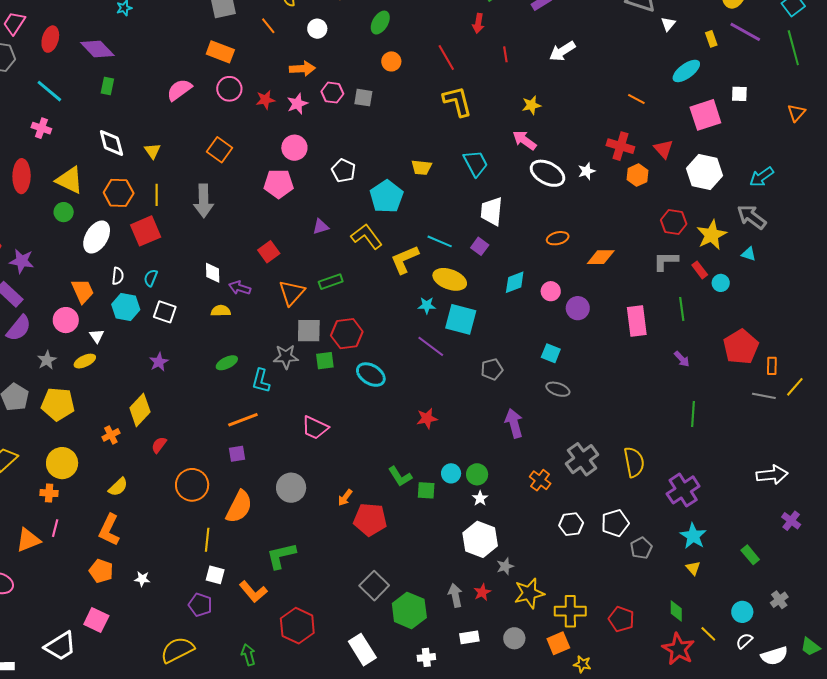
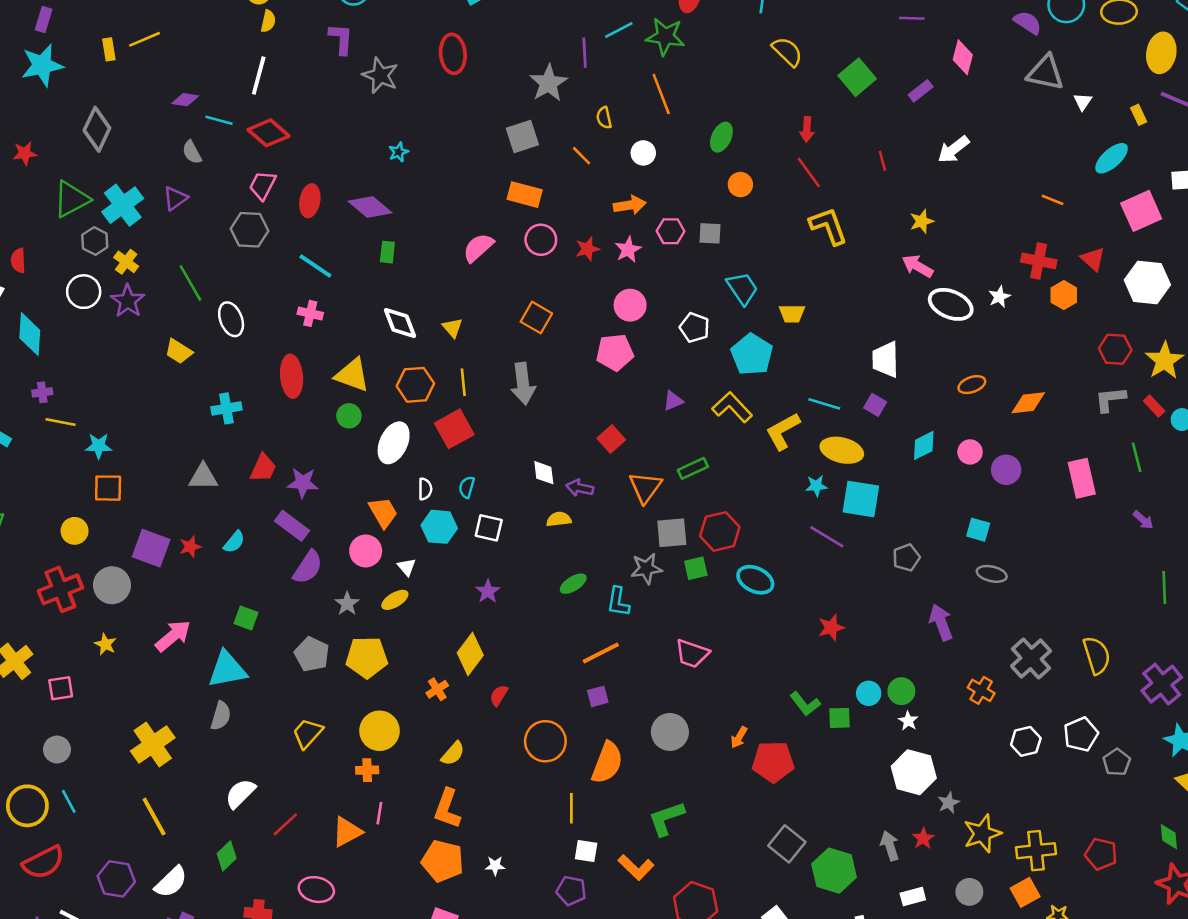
red arrow: (478, 23) -> (807, 129), moved
cyan trapezoid: (475, 163) -> (742, 288), moved
orange pentagon: (101, 571) -> (443, 861), size x1.4

